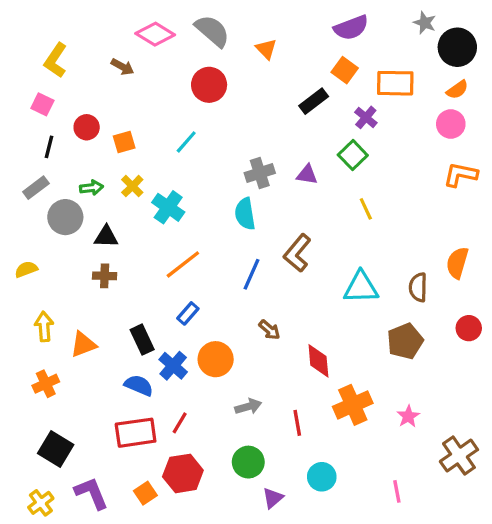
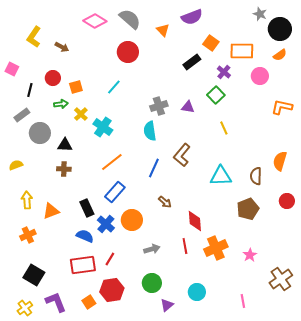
purple semicircle: (351, 28) -> (192, 17), moved
brown arrow: (122, 67) -> (62, 47), moved
pink square: (42, 104) -> (12, 69), moved
pink circle: (451, 124) -> (260, 76), moved
green arrow: (91, 188) -> (61, 104), moved
blue rectangle: (188, 313) -> (115, 192), size x1.5
red line: (297, 423) -> (185, 246), moved

